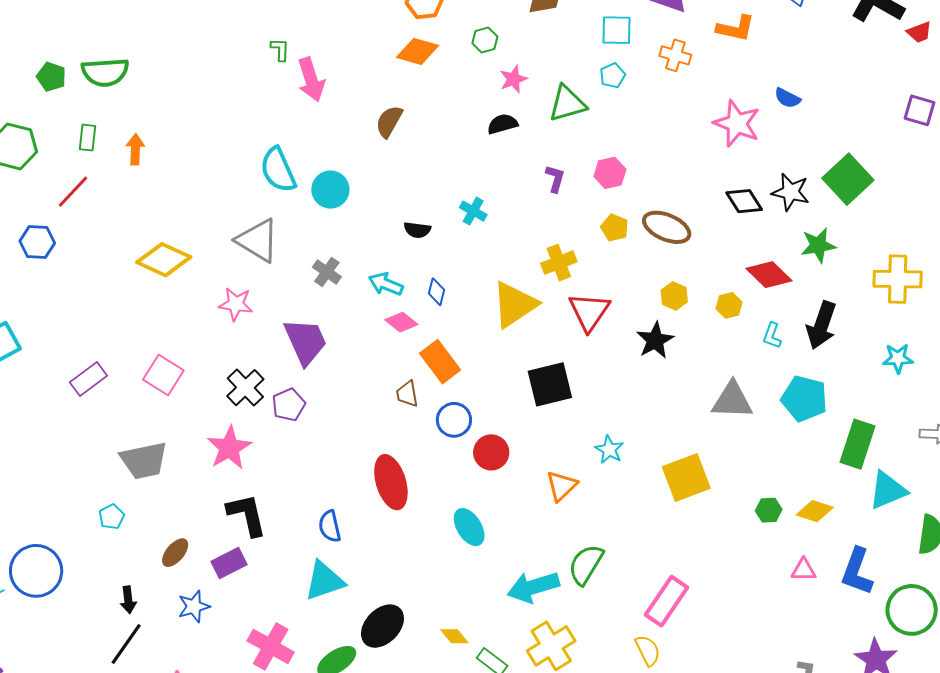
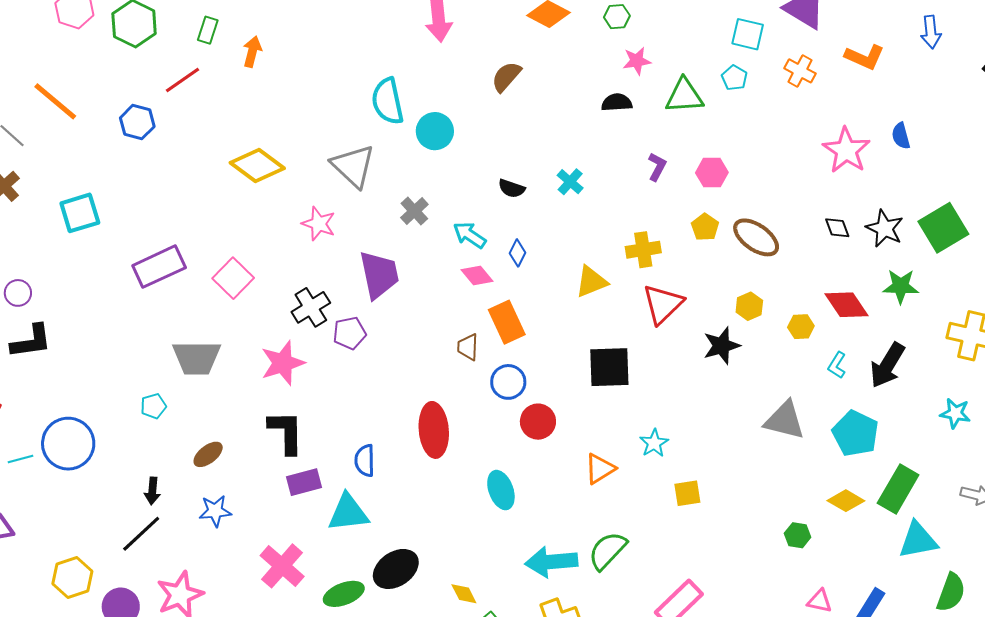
cyan pentagon: (613, 76) -> (734, 78), turned -30
blue semicircle: (787, 98) -> (901, 136), turned 36
black diamond: (744, 201) -> (837, 228), size x0.7
yellow triangle: (514, 305) -> (591, 282), size x0.7
purple rectangle: (88, 379) -> (159, 267), size x1.4
yellow square: (686, 478) -> (687, 493), moved, size x0.6
yellow diamond: (815, 511) -> (846, 501), moved
purple rectangle: (229, 563) -> (304, 482), moved

